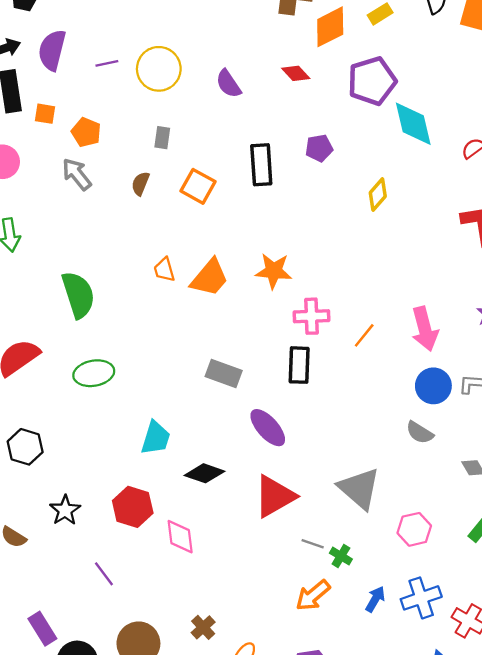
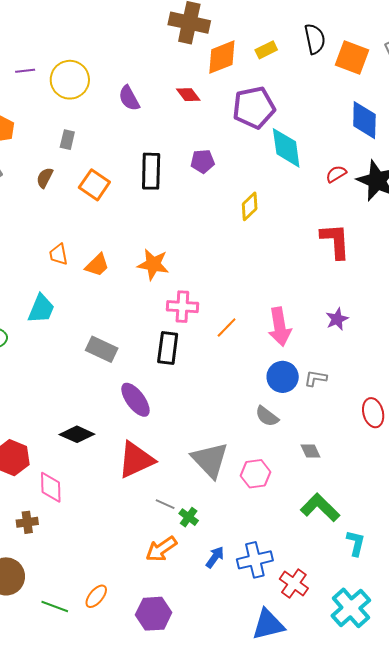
orange trapezoid: (210, 278) -> (97, 265), size x0.7
cyan trapezoid: (156, 438) -> (41, 309), moved
pink hexagon: (414, 529) -> (255, 474), moved
brown cross: (203, 627) -> (27, 522), moved, turned 30

